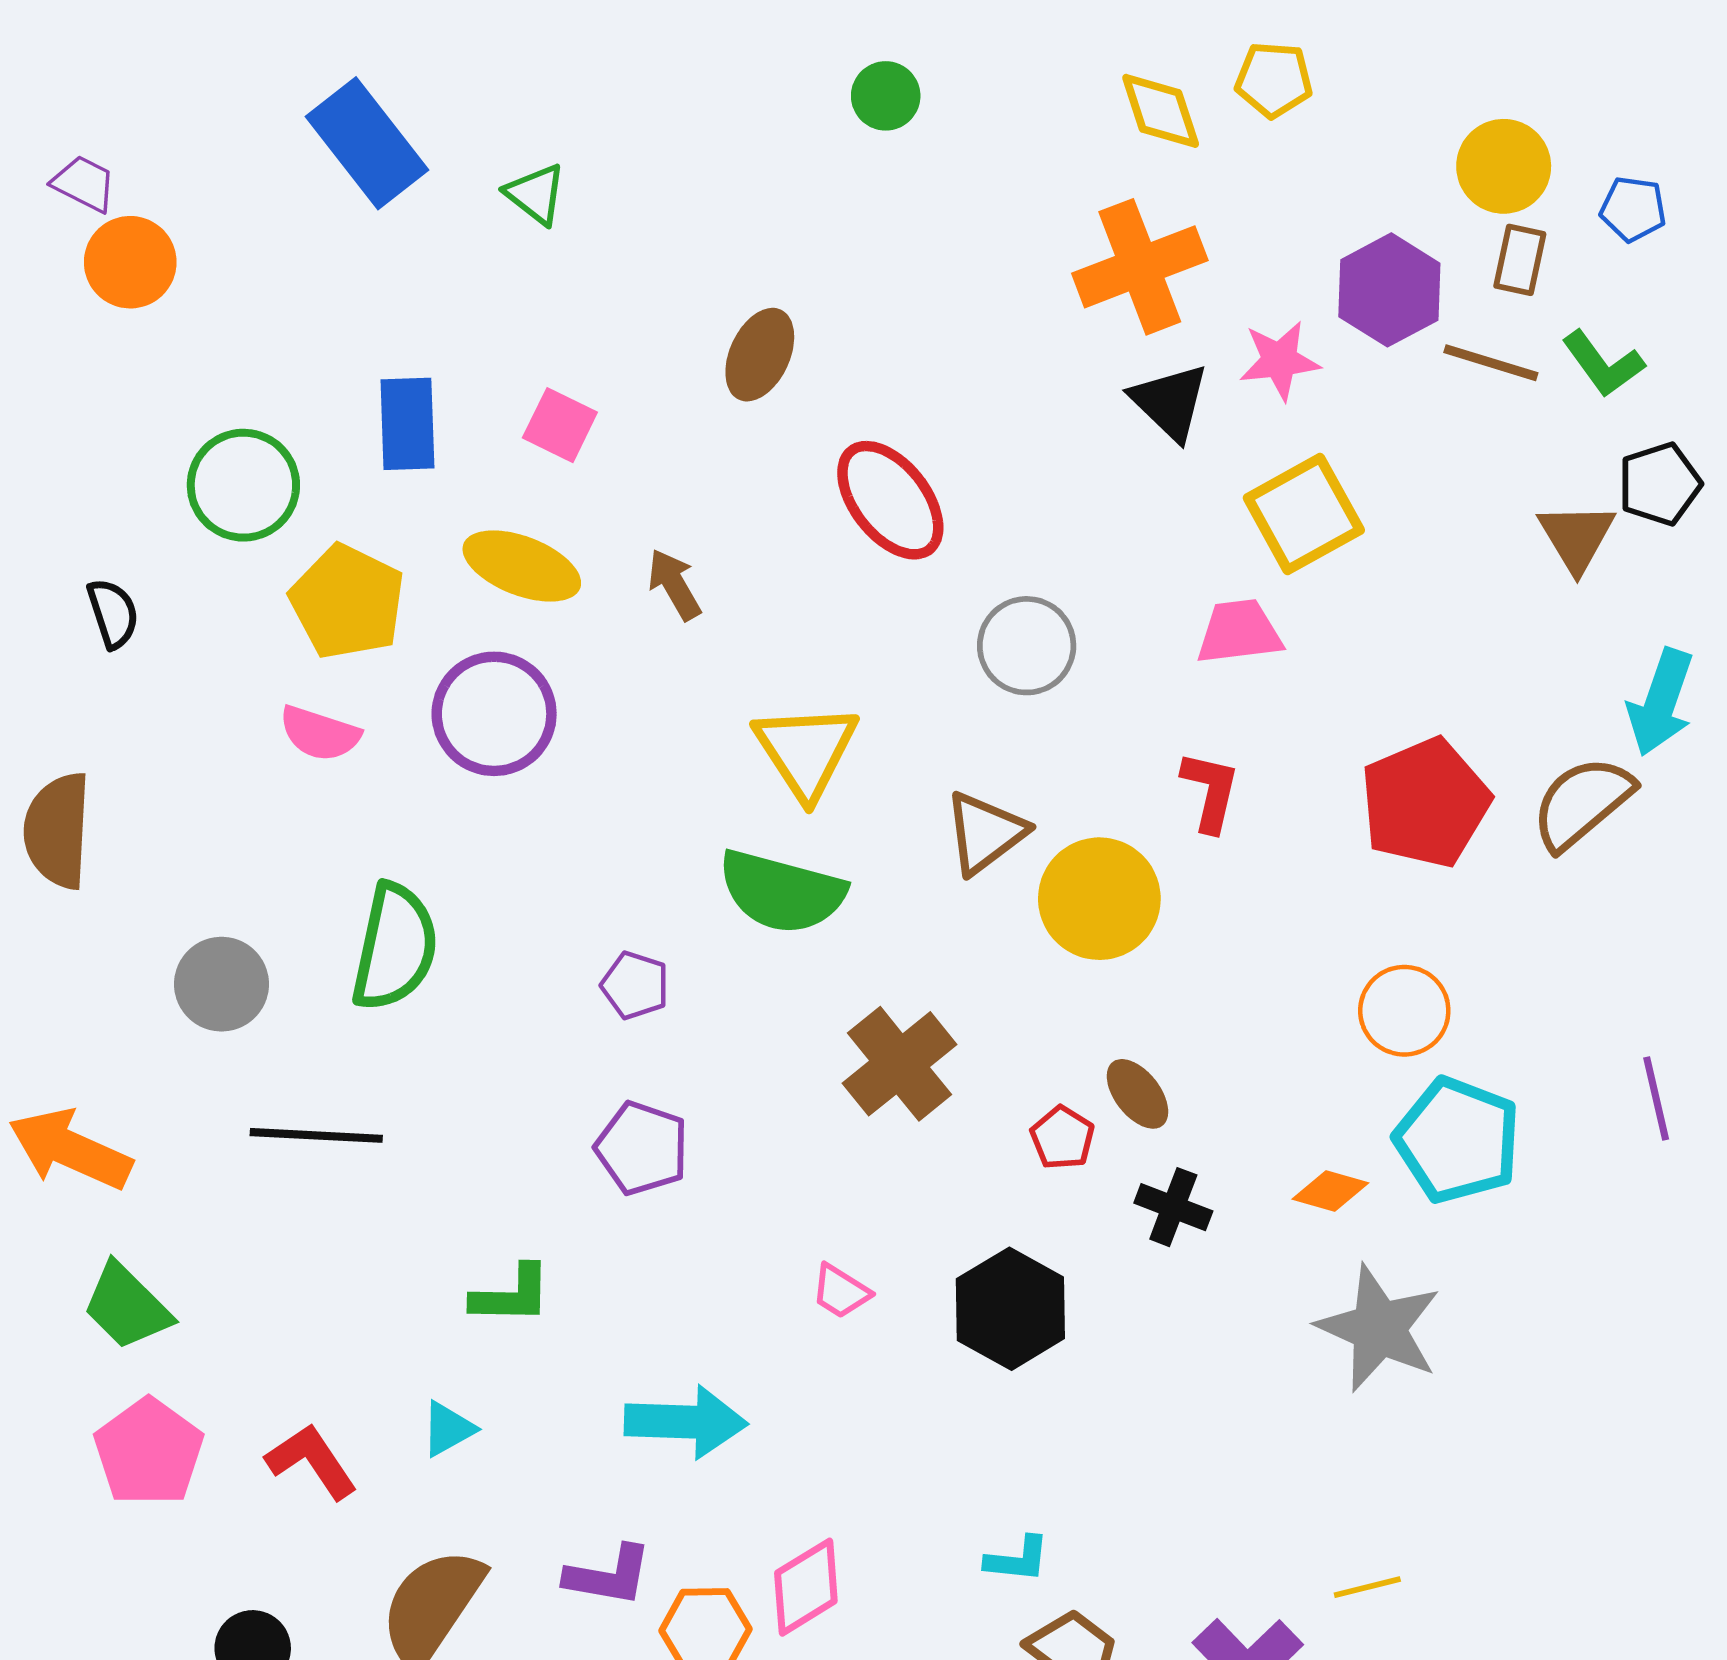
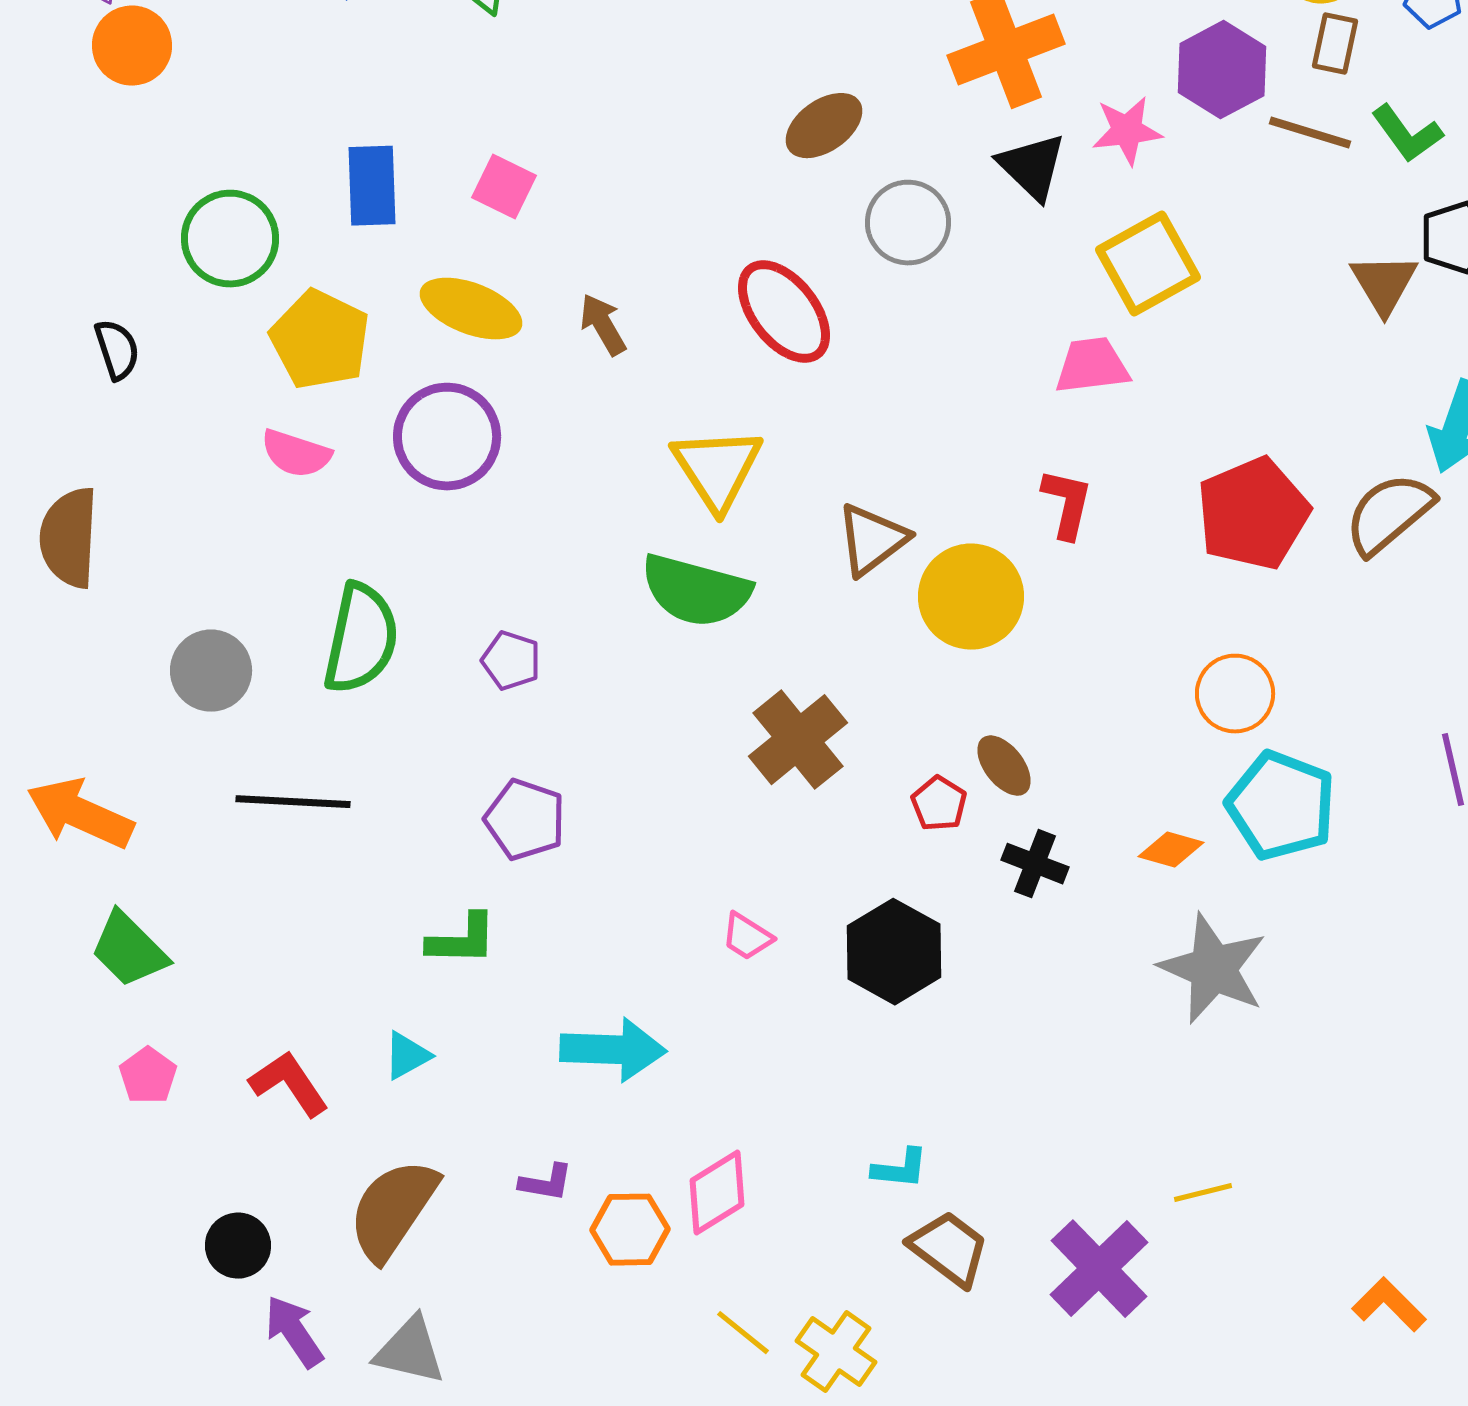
brown ellipse: (760, 355) -> (824, 126), moved, turned 30
red ellipse: (890, 500) -> (784, 312), moved
gray circle: (1027, 646) -> (908, 223), moved
purple pentagon: (635, 985) -> (511, 661), moved
purple pentagon: (642, 1148) -> (525, 820), moved
pink pentagon: (149, 1452) -> (148, 1076), size x0.6
purple L-shape: (608, 1576) -> (546, 1183), size x0.7

